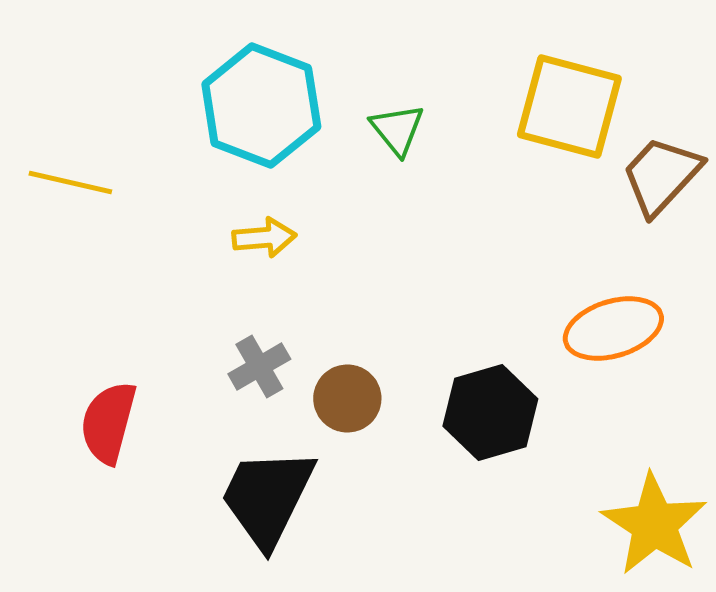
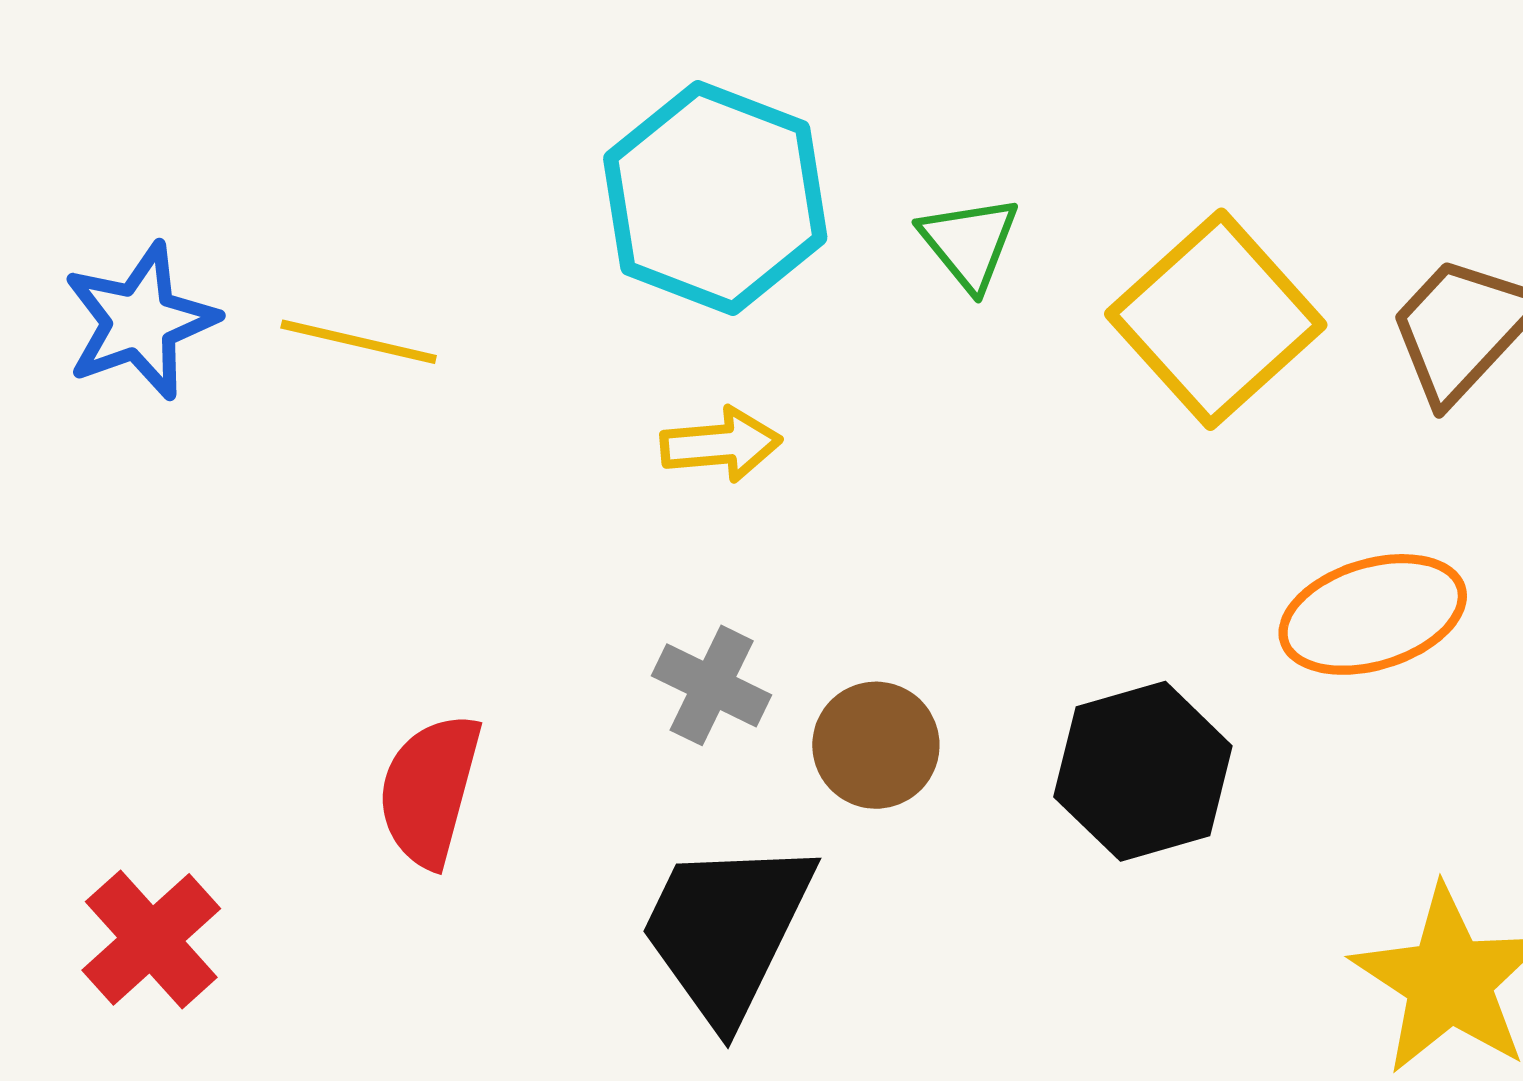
yellow square: (569, 106) -> (1216, 319), moved, turned 33
gray cross: (259, 366) -> (712, 685), turned -34

